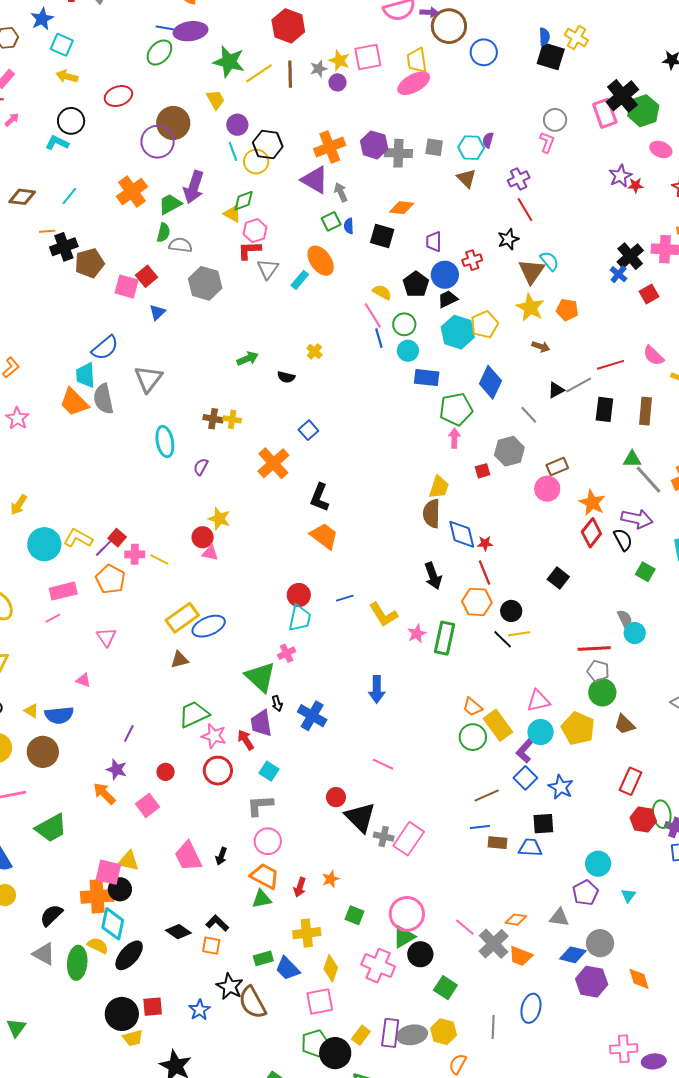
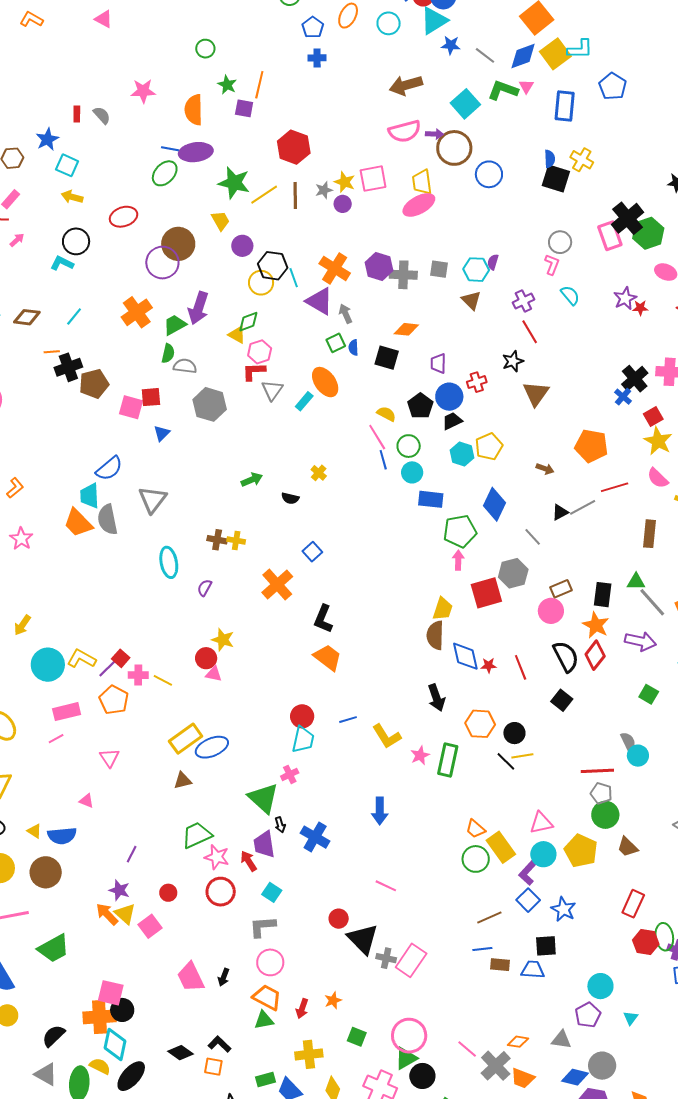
orange cross: (330, 147) -> (335, 268), turned -36
cyan line: (233, 151) -> (294, 278), moved
cyan semicircle: (549, 261) -> (570, 295), moved
red square: (147, 276) -> (151, 397), turned 35
yellow star: (530, 307) -> (658, 441), moved
orange pentagon: (567, 310) -> (591, 446), moved, size x1.5
cyan hexagon: (458, 332) -> (462, 454), size x0.7
black rectangle: (604, 409) -> (603, 595), moved
red square: (483, 471) -> (486, 593), size x2.0
black semicircle: (623, 540) -> (566, 656), moved, size x1.4
red line: (485, 572) -> (521, 667), moved
yellow triangle: (128, 861) -> (125, 914), moved, turned 30

